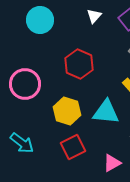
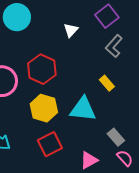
white triangle: (94, 16) -> (71, 30), moved
red hexagon: (79, 64) -> (42, 69), moved

